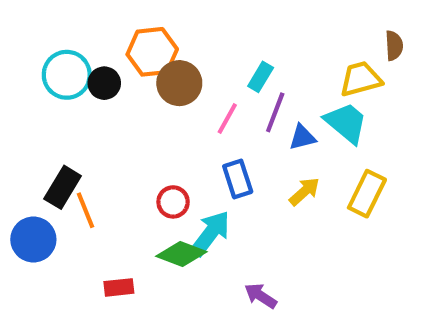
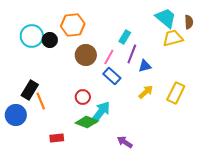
brown circle: (179, 83) -> (86, 55), moved
cyan trapezoid: (346, 123) -> (166, 18), moved
blue rectangle: (238, 179) -> (112, 76), moved, turned -30

